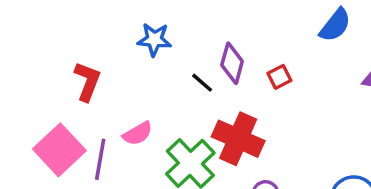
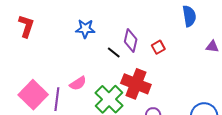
blue semicircle: (335, 25) -> (189, 16), turned -45
red L-shape: (87, 81) -> (26, 26), moved

